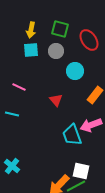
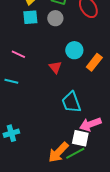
cyan circle: (75, 71) -> (74, 50), moved
pink arrow: (91, 125) -> (90, 124), moved
cyan cross: (12, 166) -> (11, 133), turned 35

